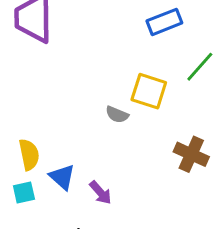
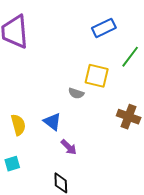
blue triangle: (62, 177) -> (52, 122), moved
cyan square: (24, 192) -> (12, 164), moved

